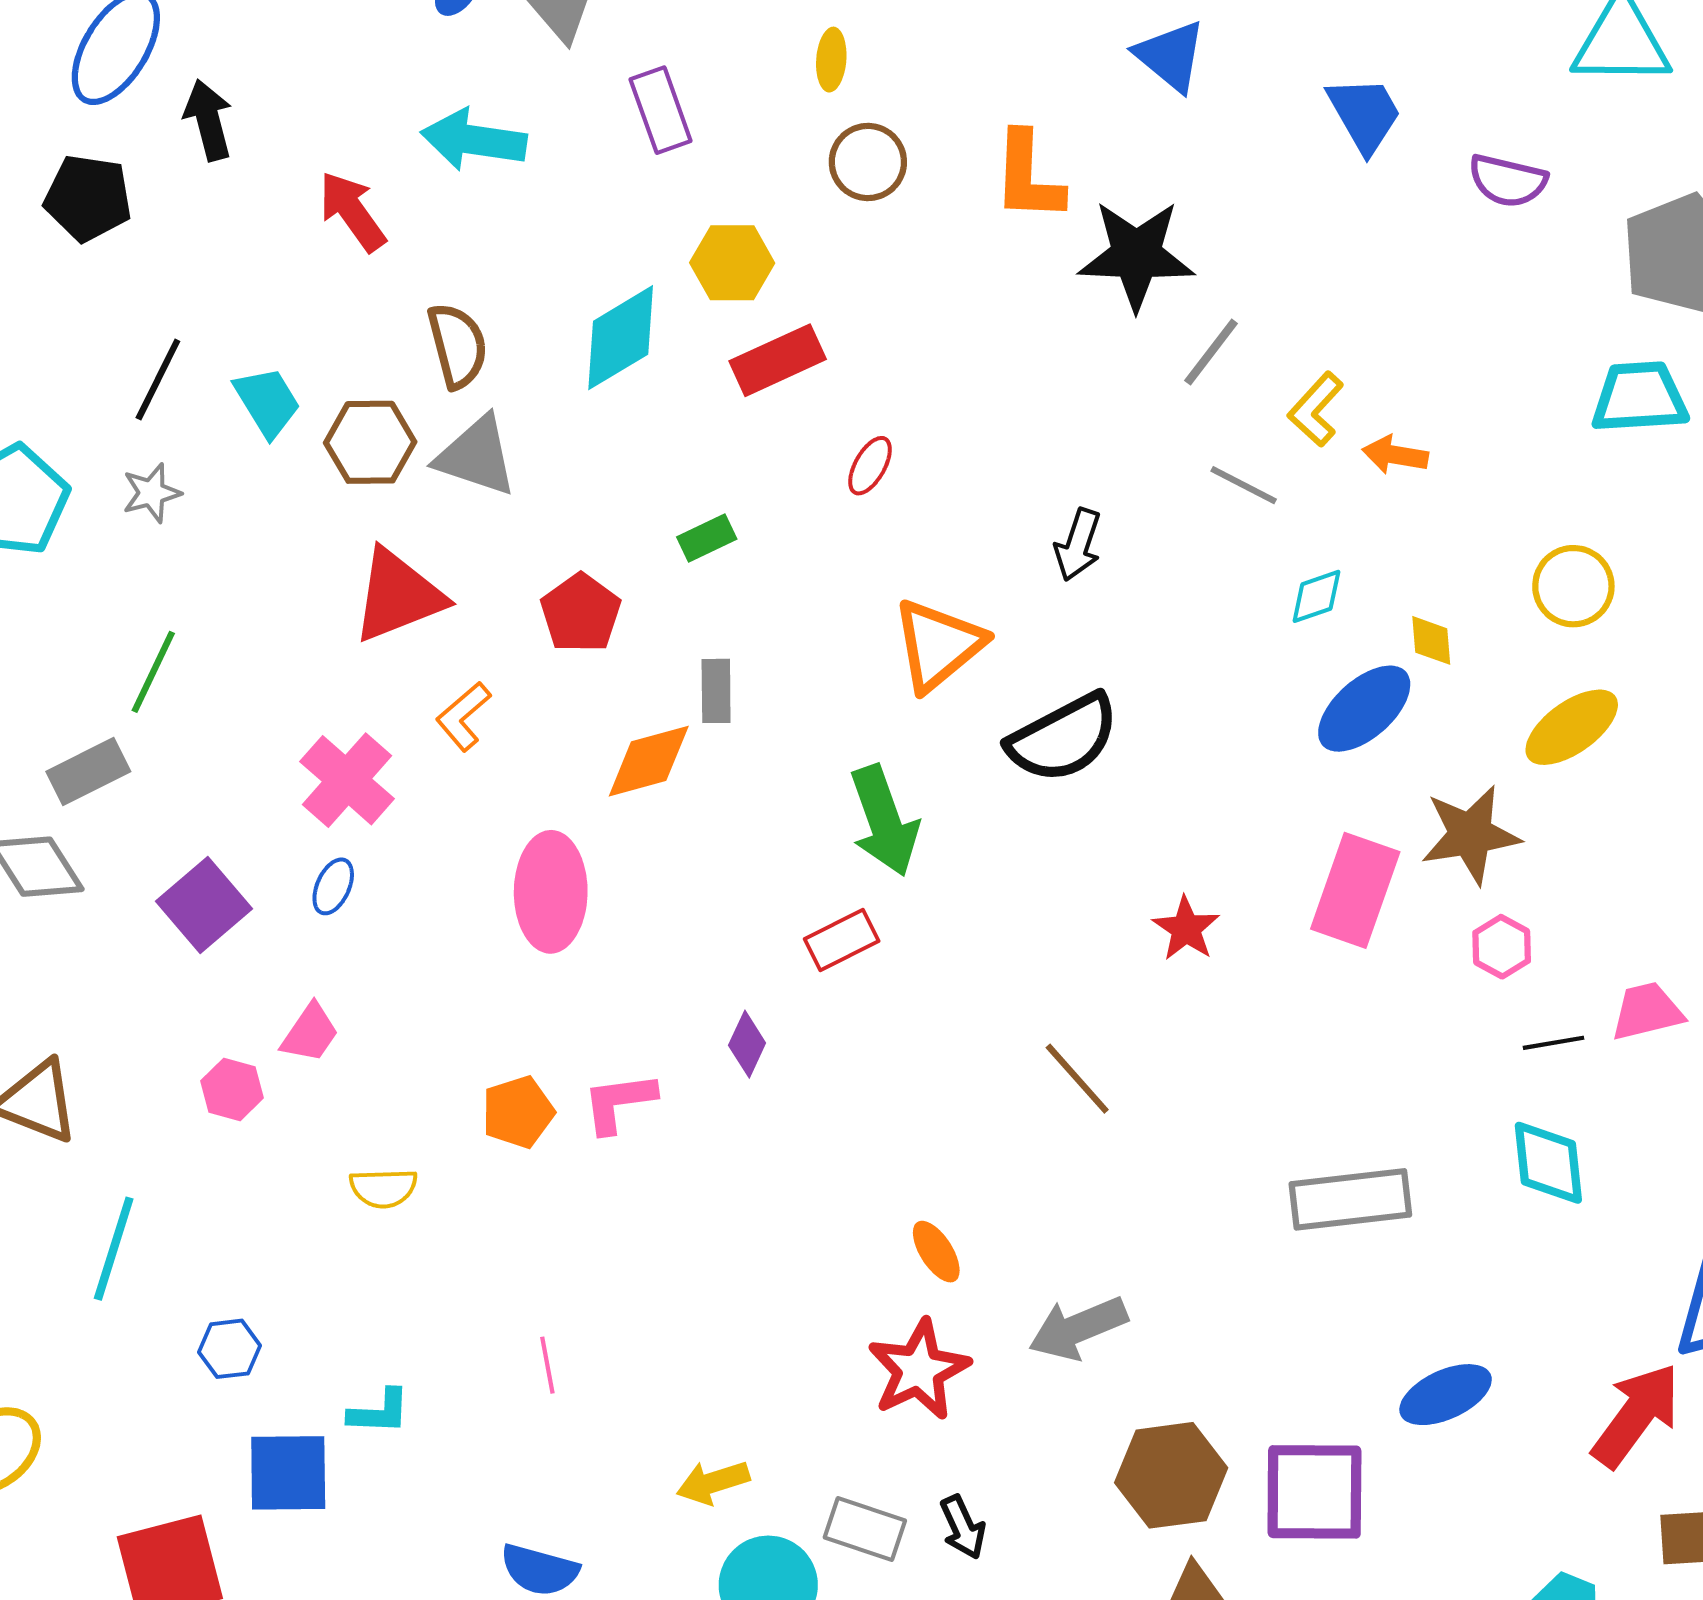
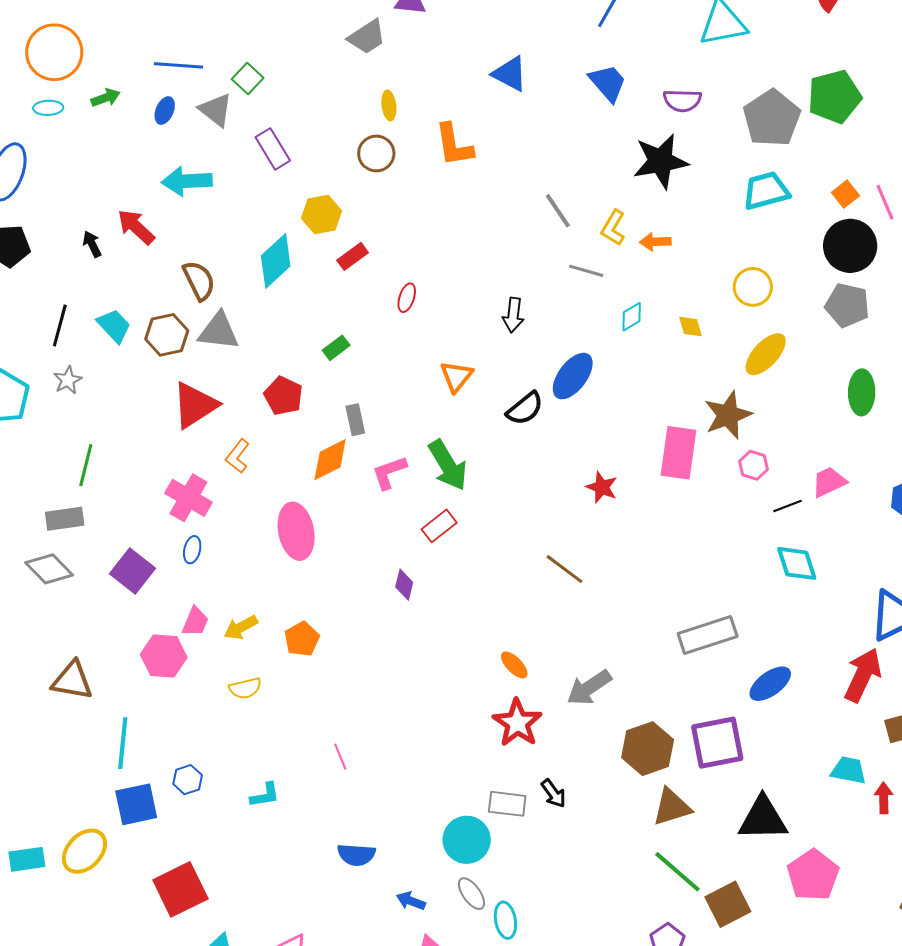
yellow ellipse: (831, 60) -> (389, 105), moved
black arrow: (208, 120) -> (92, 244), moved, size x0.7
black star: (1136, 255) -> (661, 161), moved
gray line: (1211, 352) -> (558, 211), turned -60
red rectangle: (778, 360) -> (353, 256), size x0.7
orange triangle: (938, 645) -> (456, 376), size x0.7
blue ellipse: (1364, 709) -> (573, 376), moved
black semicircle: (1063, 738) -> (525, 409), size x0.7
gray rectangle: (88, 772) -> (65, 519), turned 30
pink hexagon: (232, 1089) -> (164, 656), size x1.5
pink L-shape: (619, 1102) -> (389, 472), moved
gray rectangle: (1350, 1199) -> (708, 635), moved
blue square: (288, 1473) -> (136, 804), moved
yellow arrow: (713, 1482) -> (241, 627), moved

